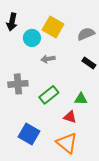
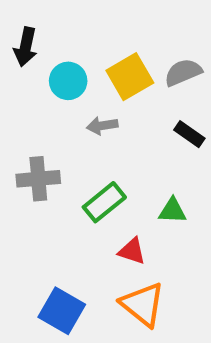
yellow square: (53, 27) -> (130, 77), moved, turned 30
red triangle: (70, 117) -> (132, 251), moved
blue square: (29, 134) -> (62, 311), moved

